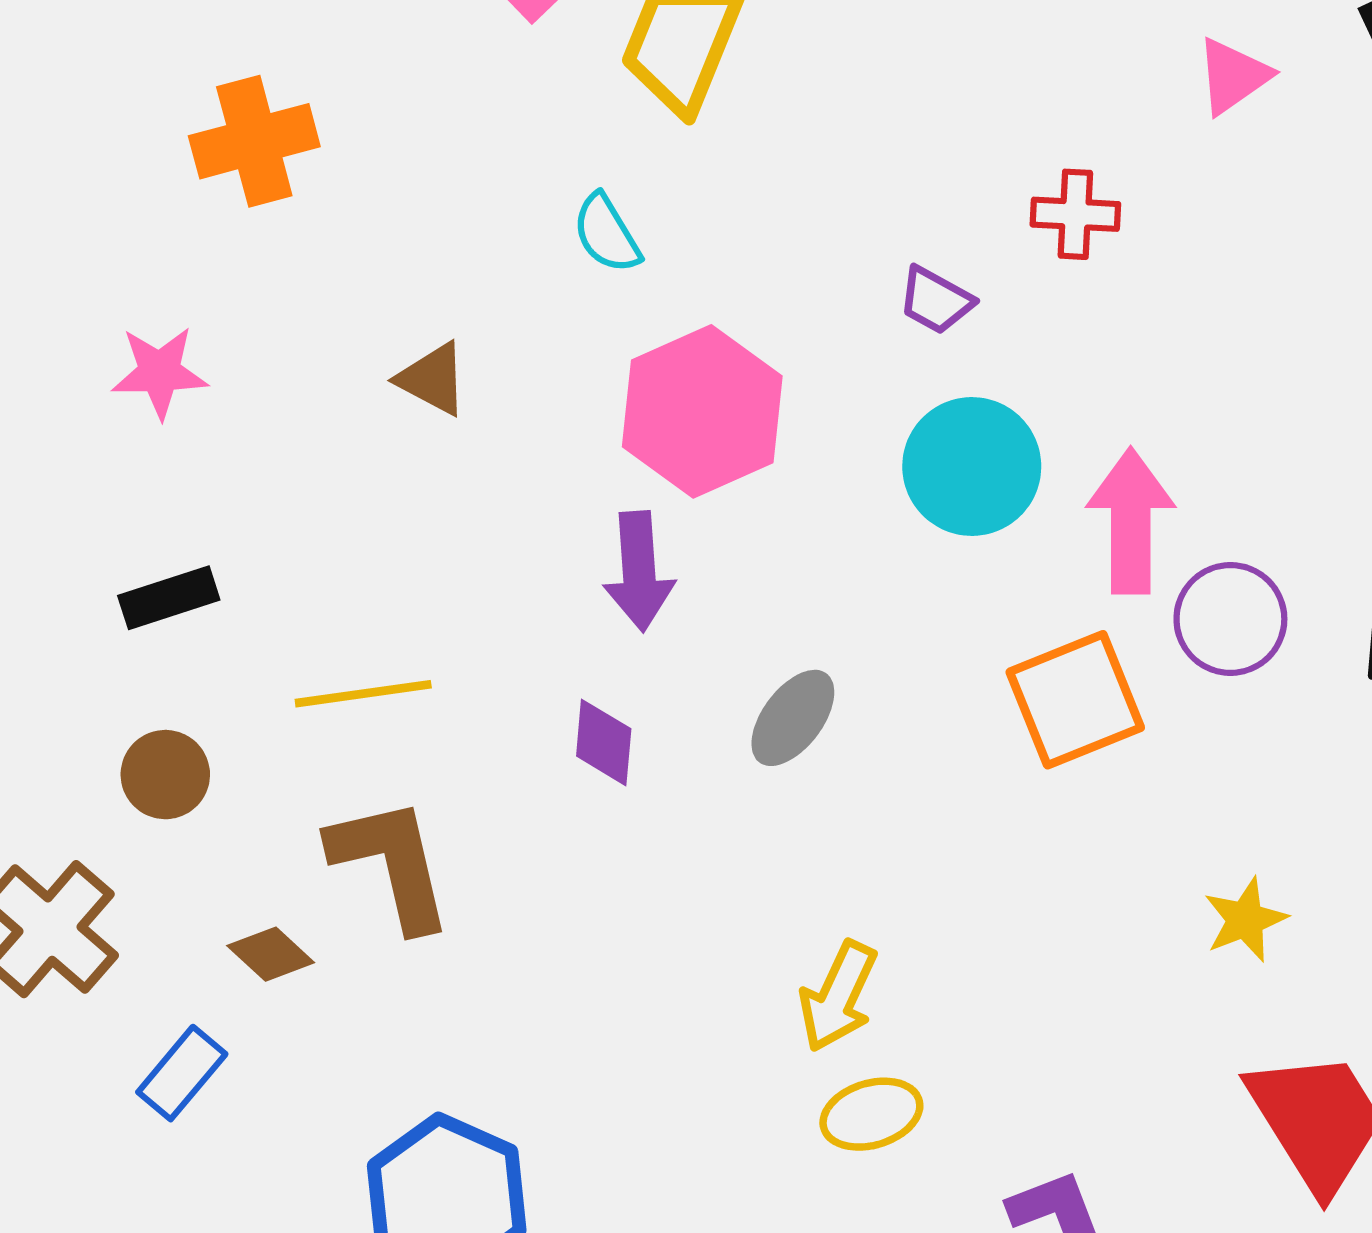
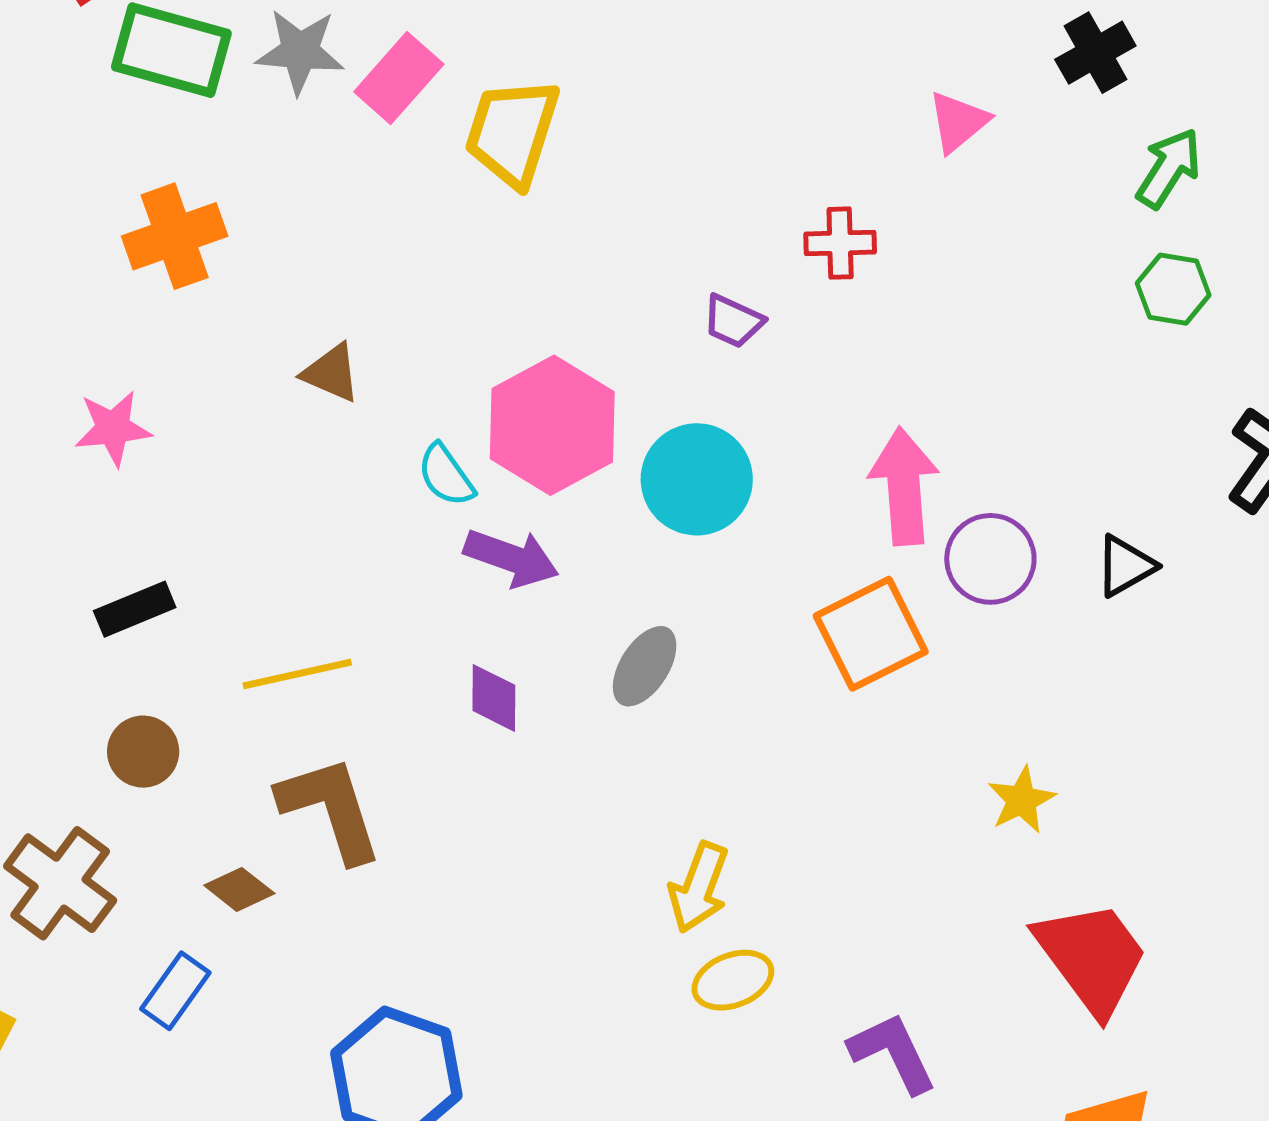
cyan semicircle: (607, 234) -> (446, 475), moved
brown triangle: (433, 379) -> (331, 373), moved
cyan circle: (972, 466) -> (697, 479), moved
purple arrow: (639, 571) -> (511, 558), turned -62

